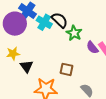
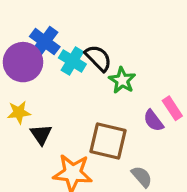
purple semicircle: (92, 47) -> (153, 121), moved
brown square: (66, 69) -> (108, 141), size x1.6

